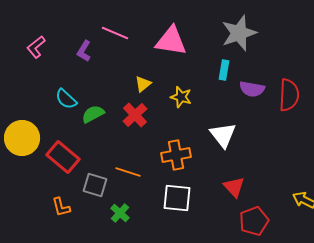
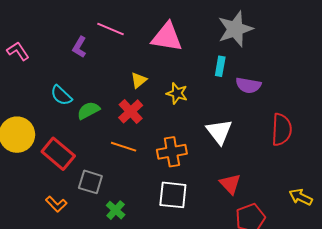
pink L-shape: (36, 47) -> (18, 51), moved, turned 95
red semicircle: (289, 95) -> (282, 130), moved
orange line: (128, 172) -> (124, 147), moved
orange L-shape: (61, 207) -> (56, 204), turned -30

